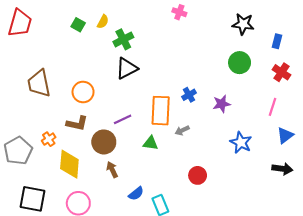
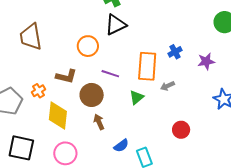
orange circle: (83, 92) -> (88, 46), moved
purple line: (123, 119) -> (110, 74), turned 42
green triangle: (151, 143) -> (137, 97), turned -49

